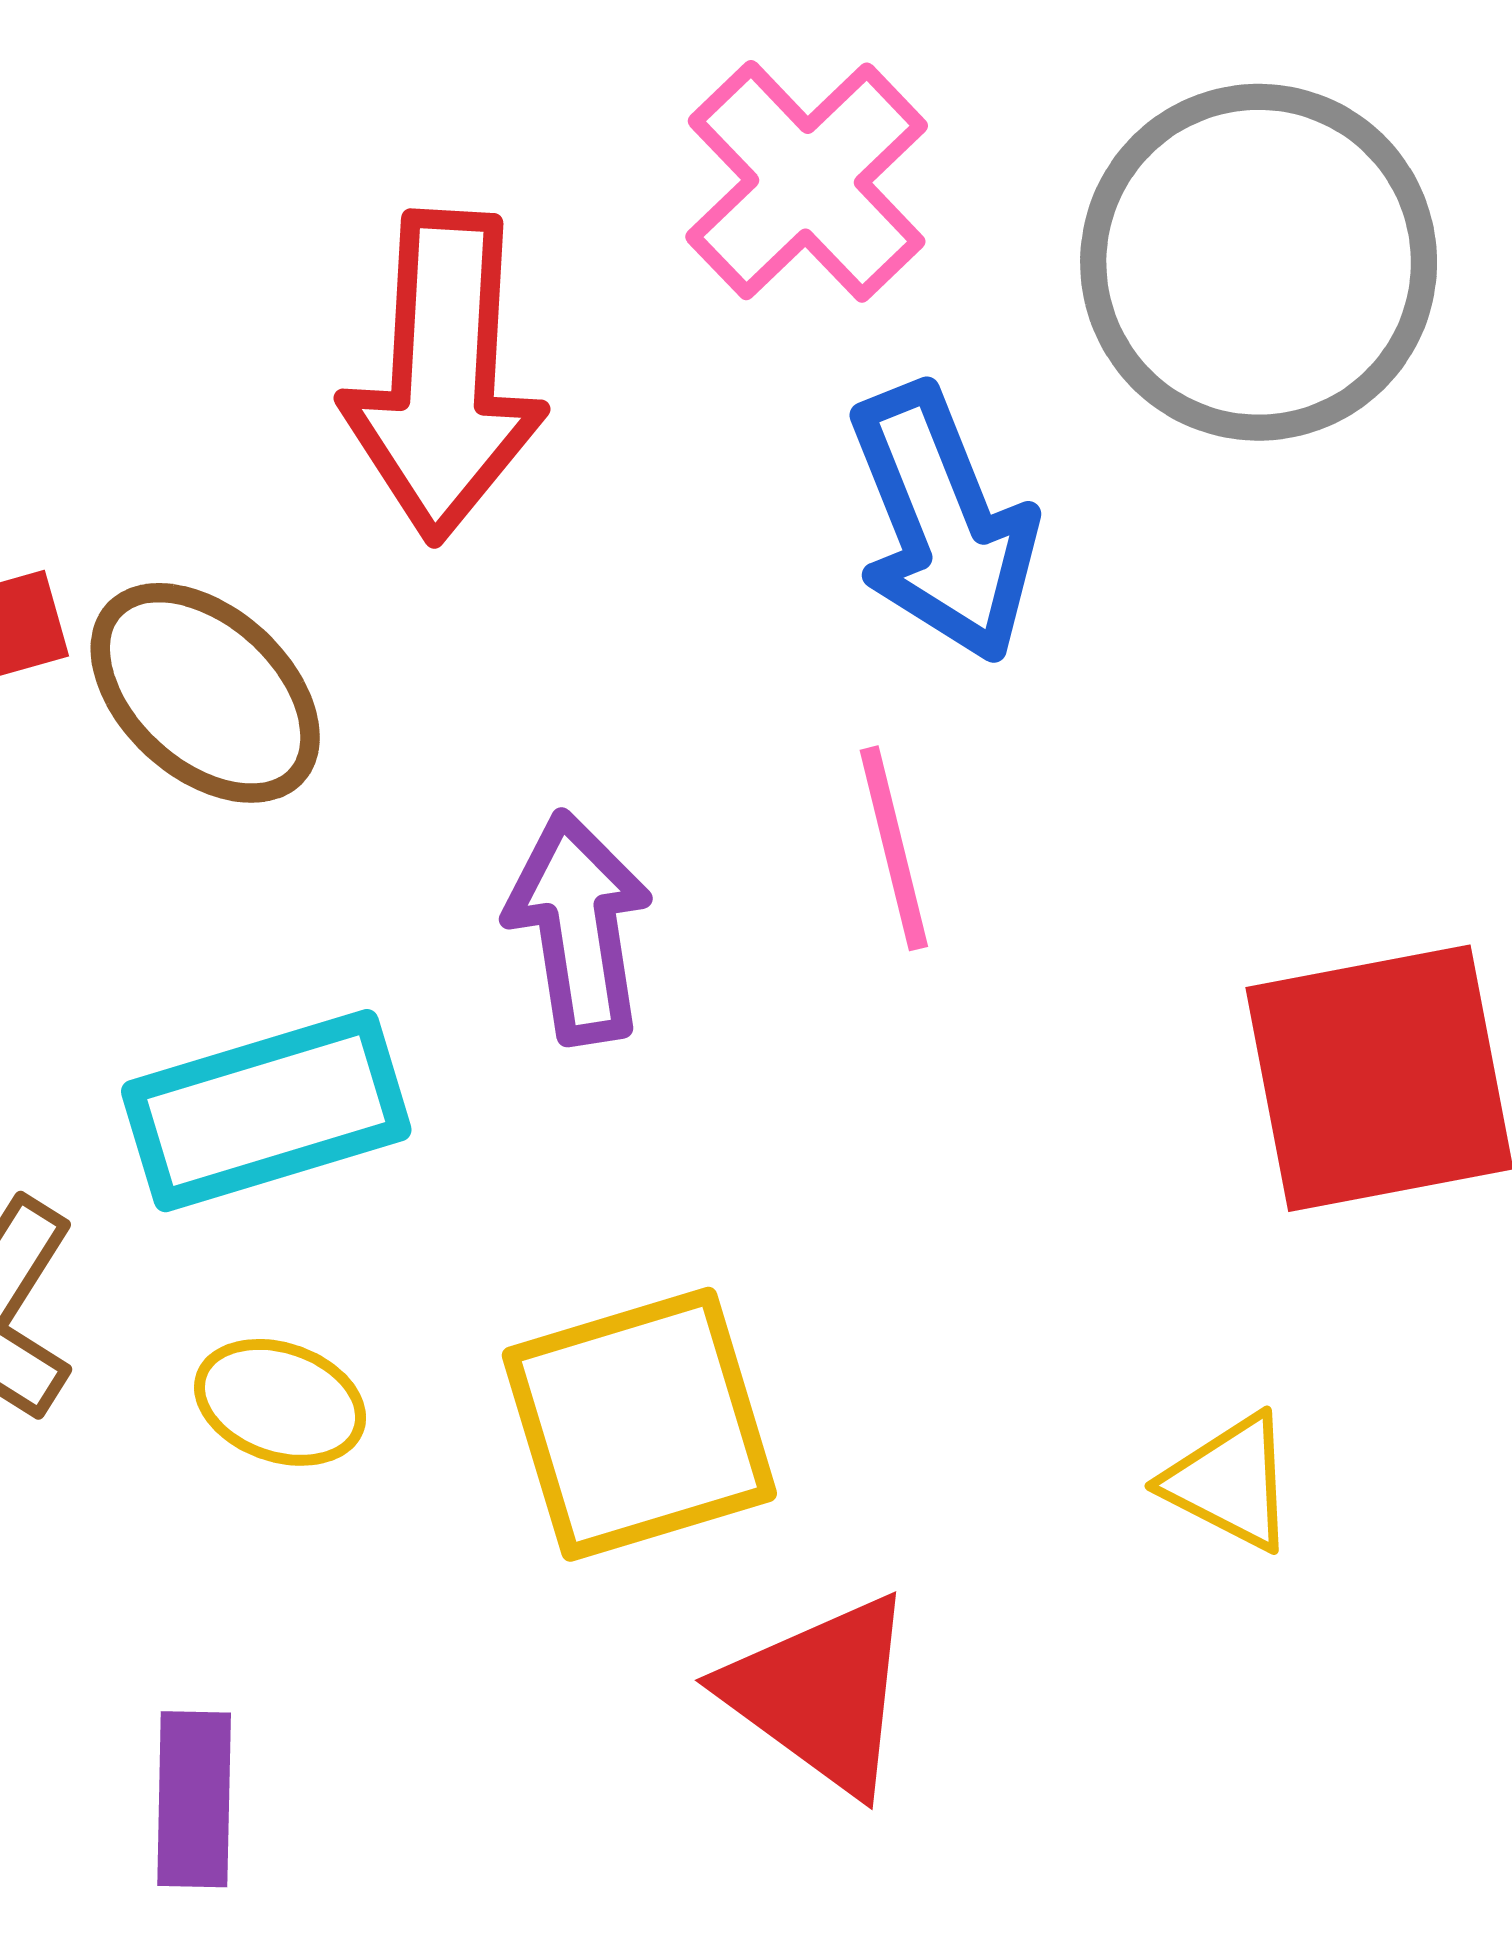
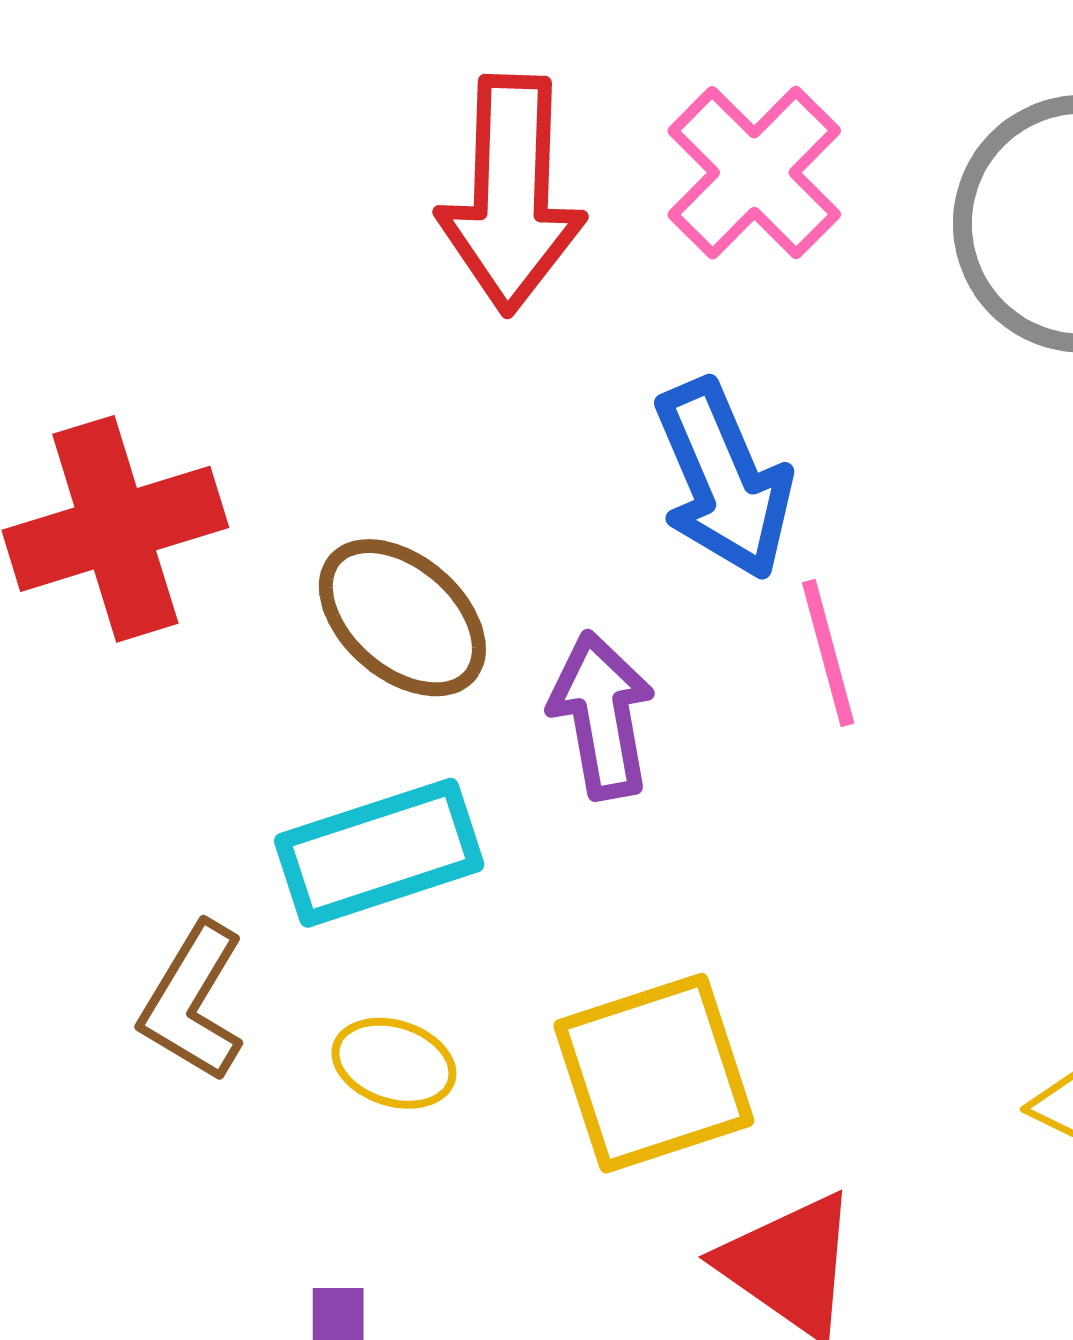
red arrow: (444, 376) -> (511, 194), moved
blue arrow: (943, 523) -> (723, 480), moved
brown ellipse: (205, 693) -> (402, 618), moved

